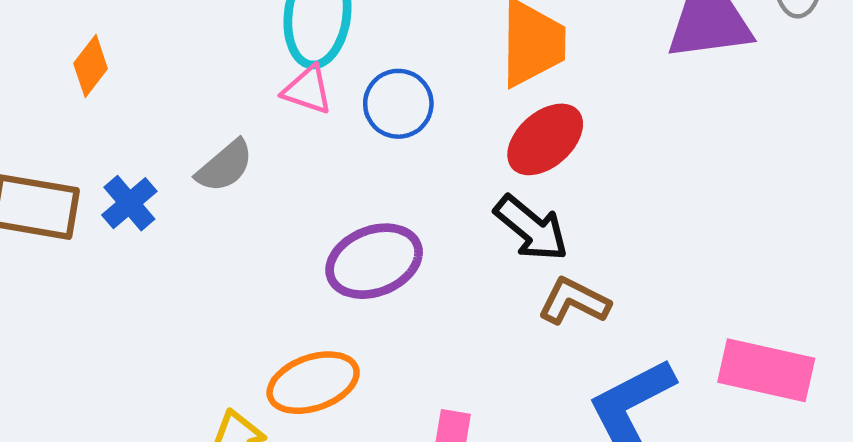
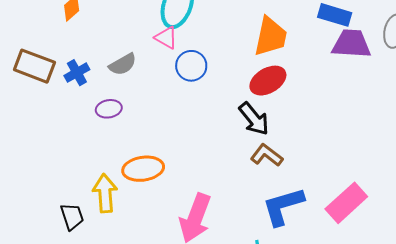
blue circle: (398, 104) -> (191, 66), moved
purple ellipse: (374, 261) -> (109, 109), moved, size x0.6
pink rectangle: (766, 370) -> (346, 203), turned -66

